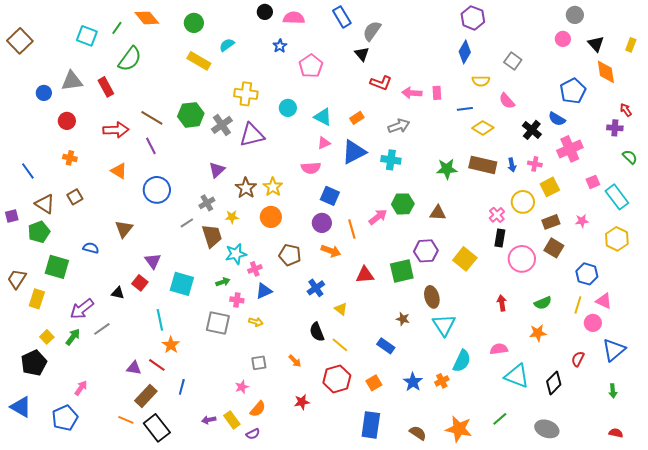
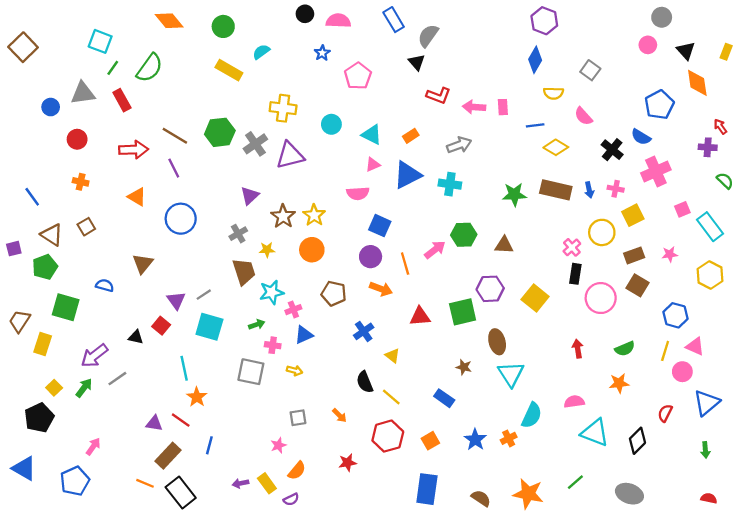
green line: (117, 28) -> (113, 68), moved
gray line: (187, 223) -> (204, 295), moved

